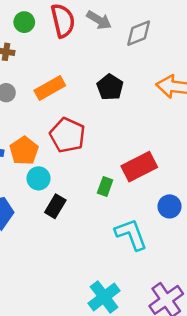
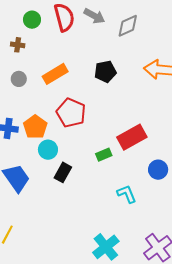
black pentagon: (110, 87) -> (105, 72), turned 30
green rectangle: (105, 186) -> (104, 155), turned 49
cyan L-shape: (131, 234) -> (127, 194), size x0.7

